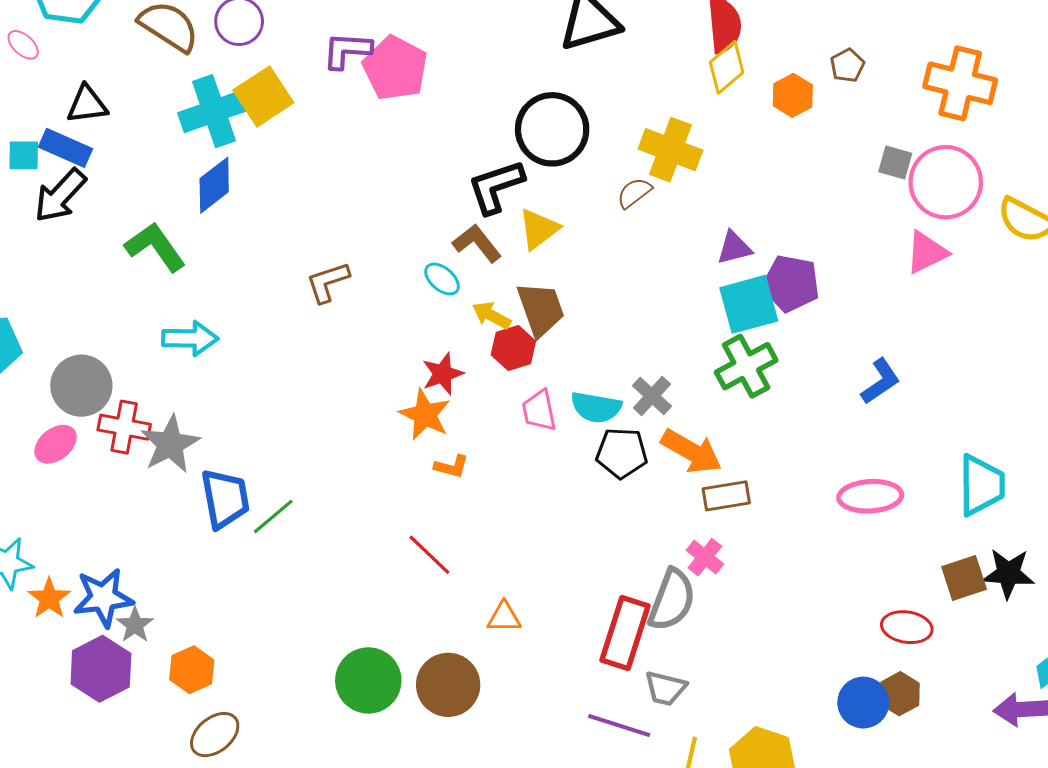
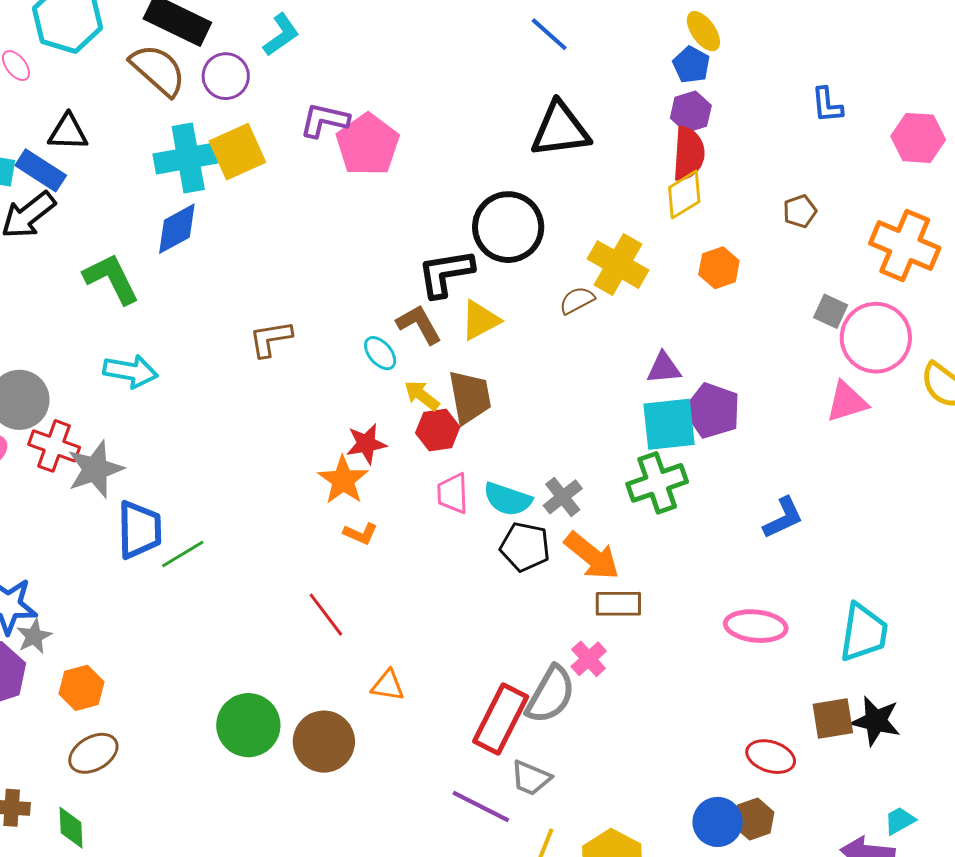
orange hexagon: (793, 95) -> (719, 268), moved

